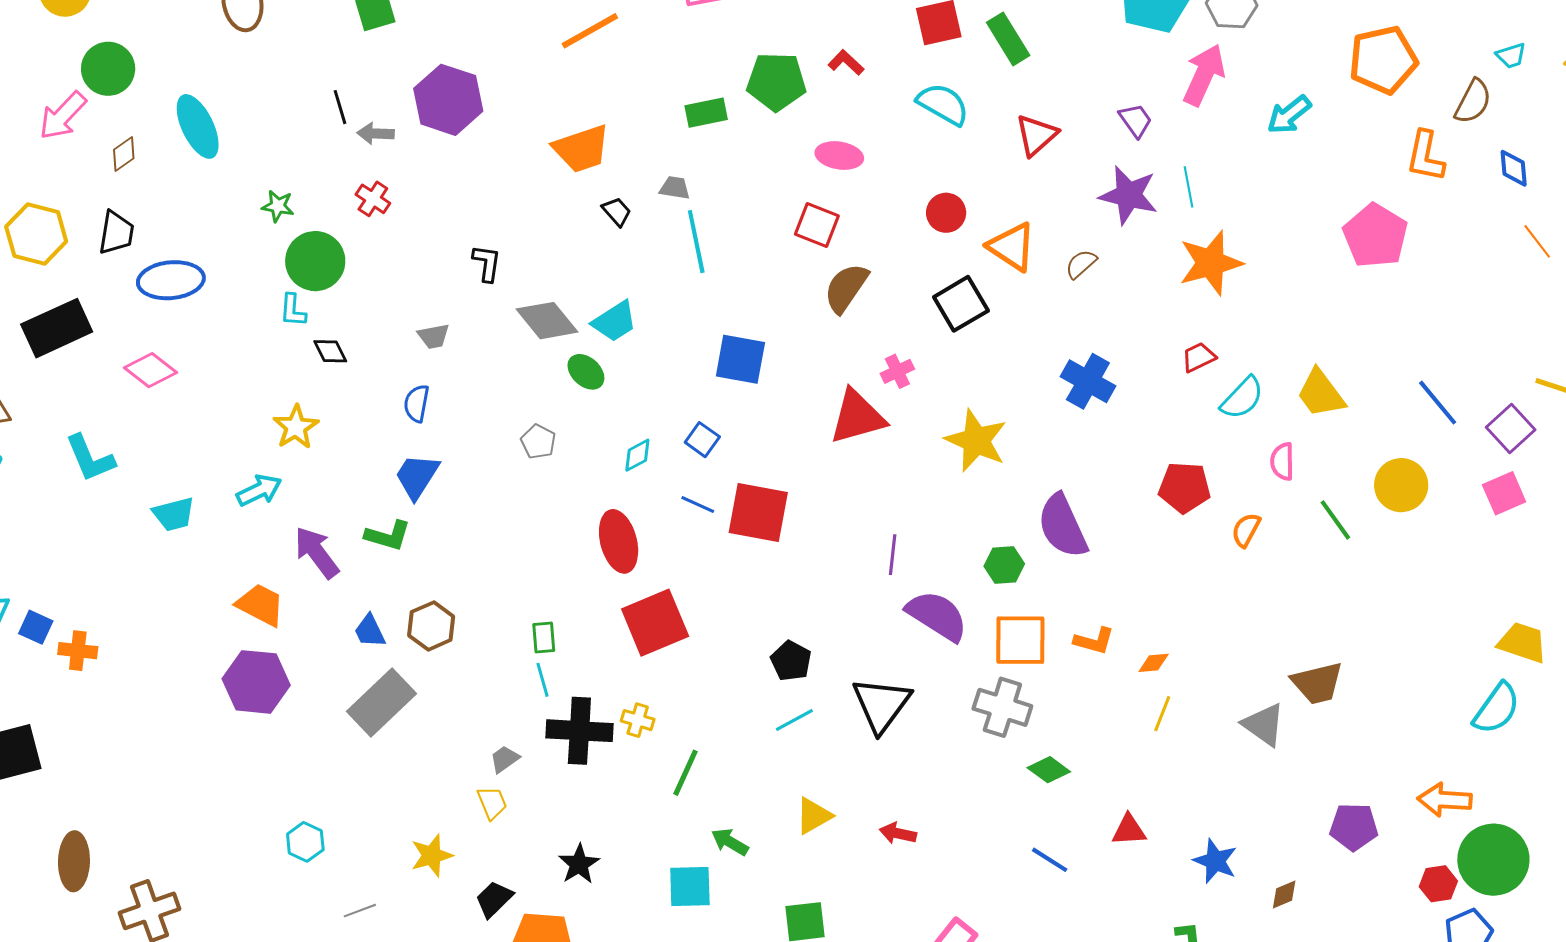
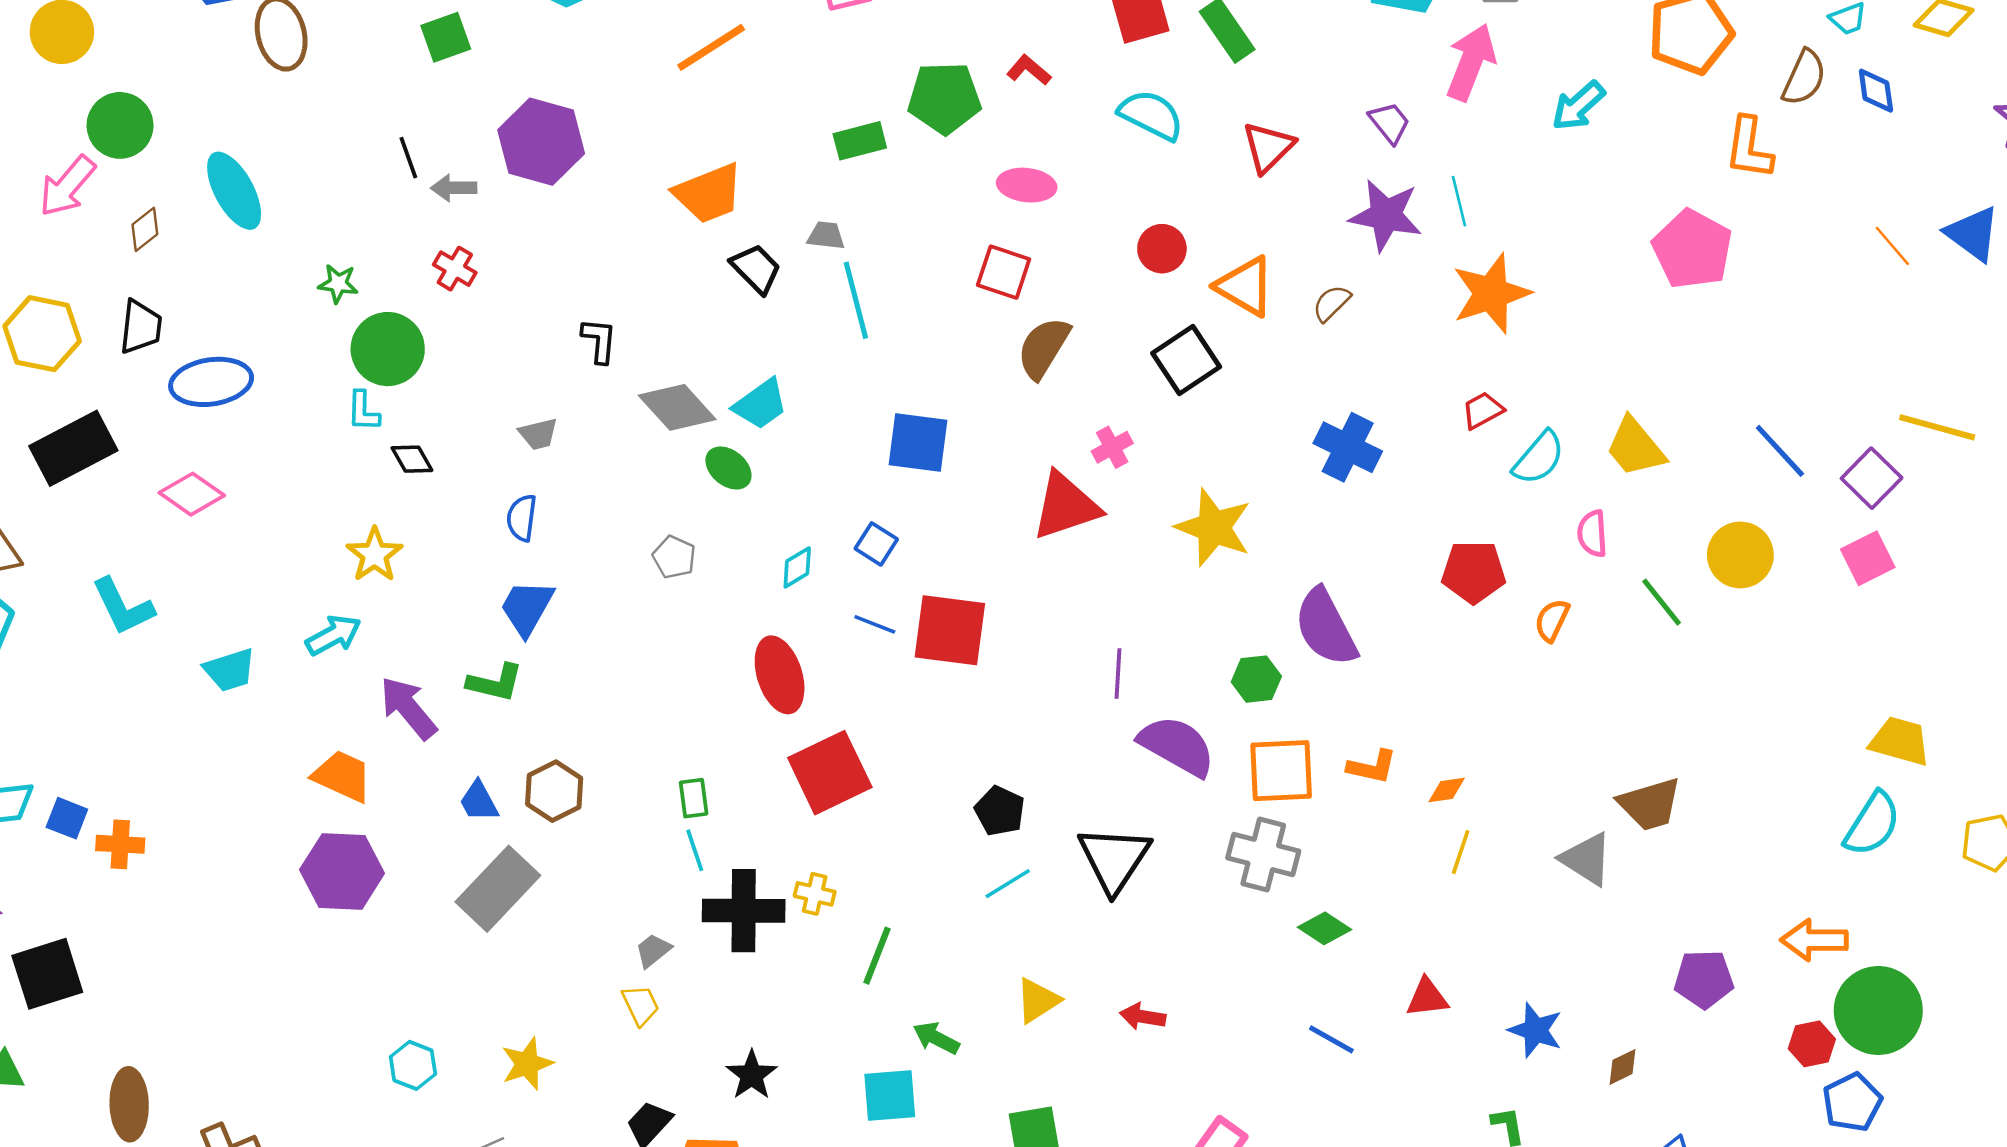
blue diamond: (1514, 168) -> (1876, 91), moved
black trapezoid: (617, 212) -> (756, 269), size x1.4
yellow star: (432, 855) -> (527, 1064), moved

